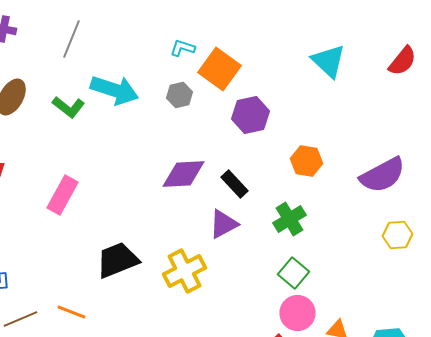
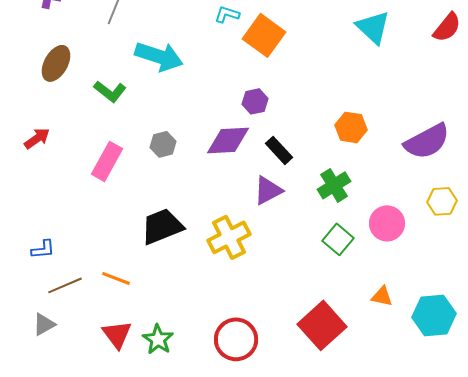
gray hexagon: (179, 95) -> (163, 144), moved
green L-shape: (68, 107) -> (110, 91), moved
purple hexagon: (250, 115) -> (255, 101), moved, size x0.7
pink circle: (297, 313) -> (387, 223), moved

